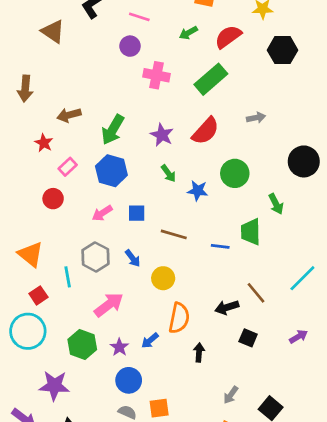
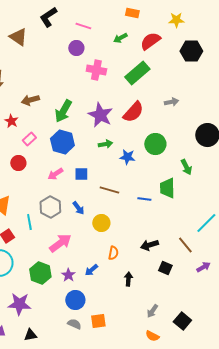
purple star: (162, 135) -> (100, 115), size x1.4
green arrow: (168, 173) -> (105, 144), turned -64
brown line: (256, 293) -> (185, 245), moved
orange semicircle: (179, 318) -> (113, 253), size x0.6

